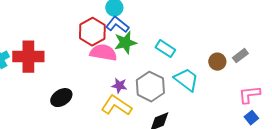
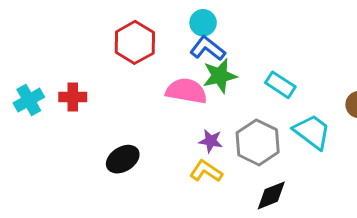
red hexagon: (92, 32) -> (135, 42), moved
red cross: (28, 57) -> (73, 97), size x0.6
yellow L-shape: (116, 106) -> (206, 171), size x0.7

